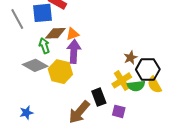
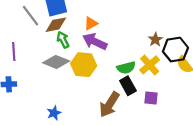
brown diamond: (55, 33) -> (56, 25), moved
purple arrow: (74, 51) -> (95, 41), turned -60
green semicircle: (136, 86) -> (126, 68), moved

